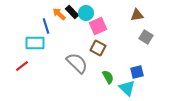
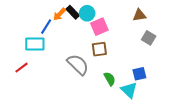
orange arrow: (59, 14) -> (59, 14), turned -88
blue line: (46, 26) -> (46, 27), turned 49
brown square: (98, 48) -> (99, 49), turned -35

